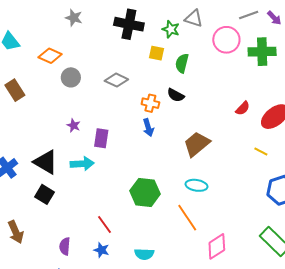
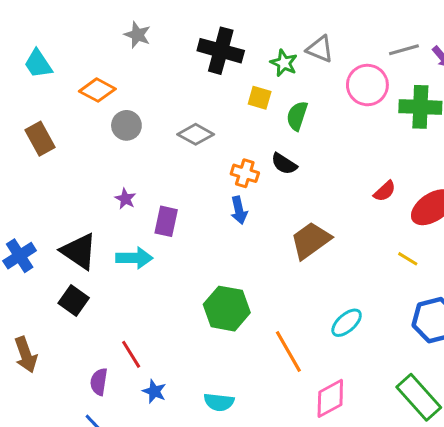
cyan ellipse: (196, 185) -> (347, 323), moved, turned -55
red line: (104, 224) -> (131, 354), moved

